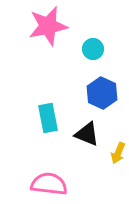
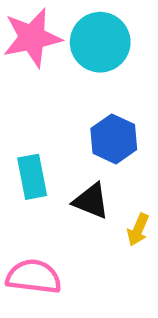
cyan circle: (93, 49) -> (100, 42), moved, size x1.8

